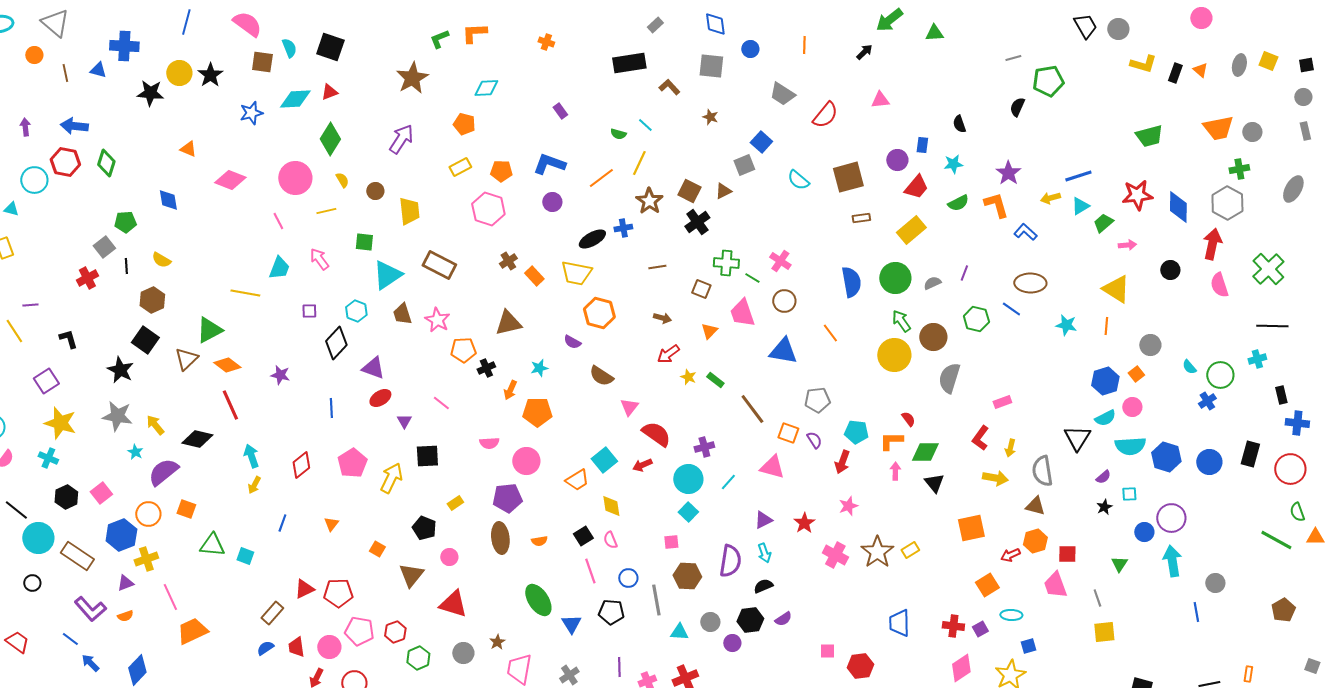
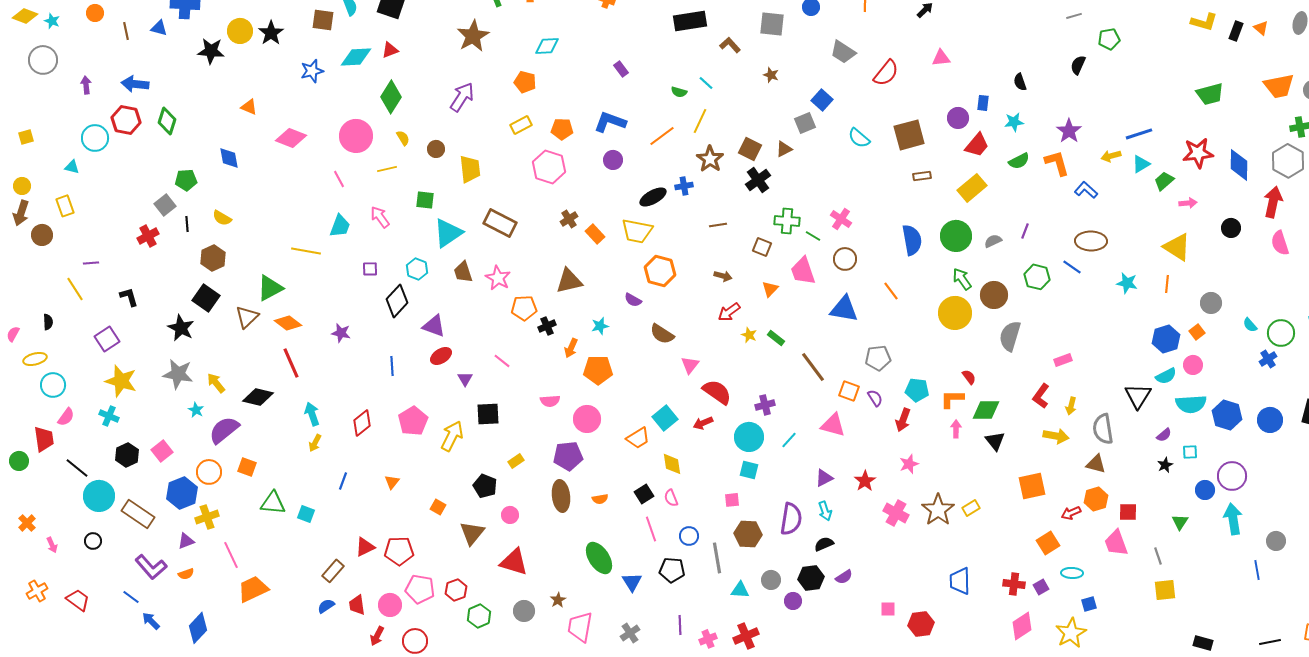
green pentagon: (1048, 81) -> (1109, 39), size x0.7
cyan square: (688, 512) -> (749, 470), turned -30

